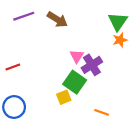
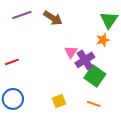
orange star: (120, 40) -> (103, 40), moved
green square: (75, 82) -> (95, 76), moved
yellow square: (64, 97) -> (59, 101), moved

